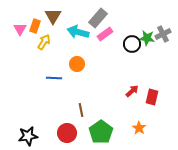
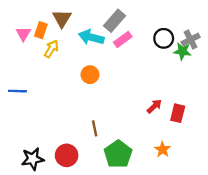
green star: (147, 38) -> (182, 51), moved
black circle: (132, 44) -> (164, 38), moved
blue line: (54, 78) -> (17, 91), moved
red circle: (67, 133) -> (67, 155), moved

